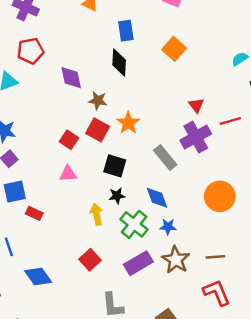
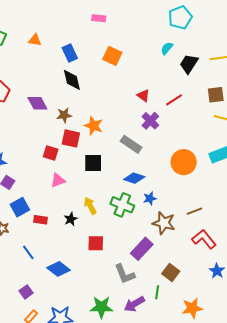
purple cross: (196, 137) -> (150, 121), size x0.7
black star: (117, 196) -> (71, 219), moved
blue diamond: (157, 198) -> (134, 178), turned -35
red square: (90, 260) -> (96, 243), turned -30
purple rectangle: (138, 263) -> (142, 249), moved

